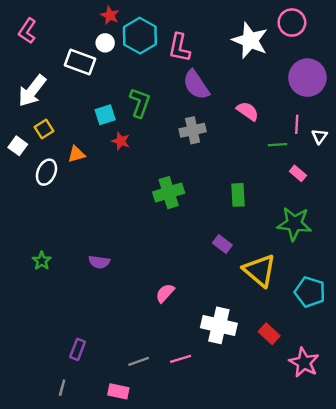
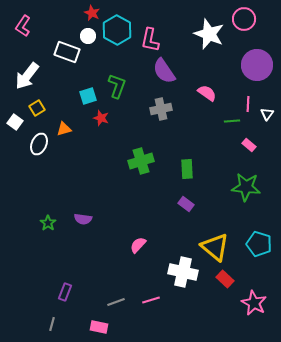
green rectangle: (238, 195) -> (187, 169), moved
green star: (42, 261) -> (48, 223), moved
yellow triangle: (260, 270) -> (215, 247), moved

